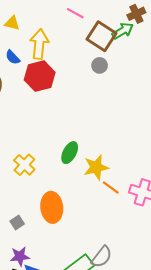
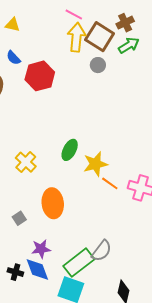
brown cross: (136, 14) -> (125, 23), moved
green arrow: (123, 31) -> (129, 45), moved
yellow arrow: (39, 44) -> (77, 37), moved
purple star: (20, 256) -> (41, 249), moved

